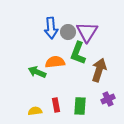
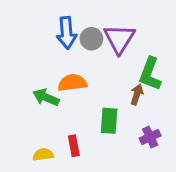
green L-shape: (78, 53) -> (150, 74), moved
brown arrow: (99, 70) -> (137, 94), size x0.6
green rectangle: (80, 106) -> (109, 121), moved

